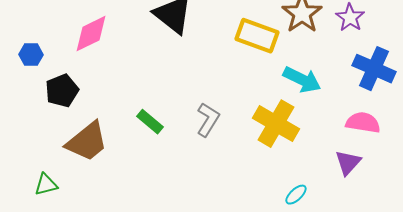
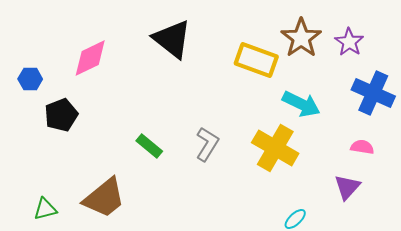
pink semicircle: (363, 123) -> (362, 147), size x0.7
brown trapezoid: (87, 142) -> (104, 198), moved

